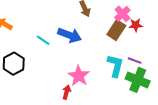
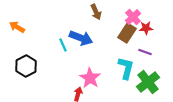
cyan line: (43, 40) -> (63, 45), moved, turned 32
purple line: (135, 61) -> (145, 52), moved
green cross: (138, 80) -> (148, 82), turned 30

